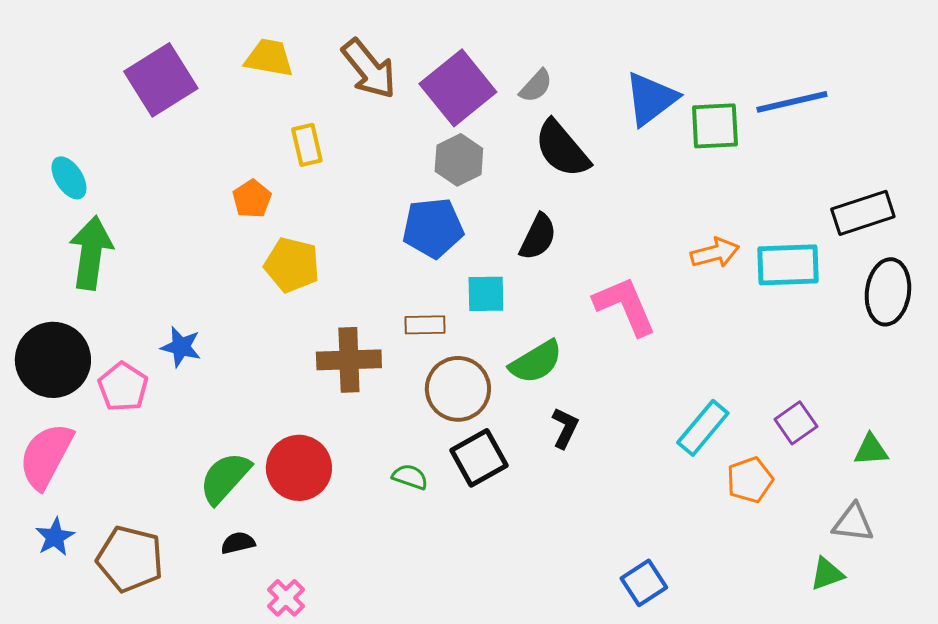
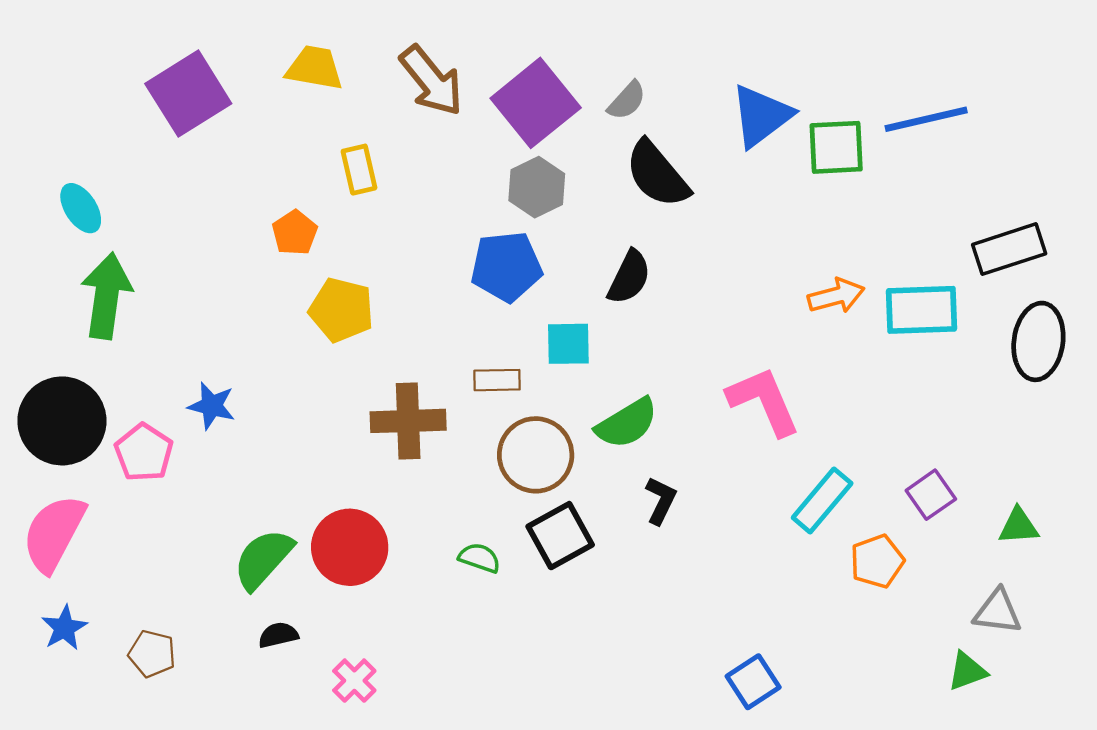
pink L-shape: (625, 306) -> (764, 401), moved
brown pentagon: (130, 559) -> (152, 654), size x0.6
pink cross: (286, 598) -> (354, 681), moved

